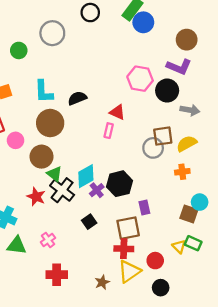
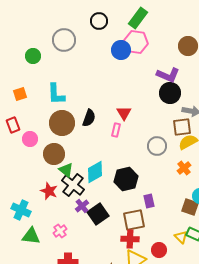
blue circle: (143, 22) -> (121, 50), moved
purple L-shape: (179, 67) -> (168, 75), moved
pink hexagon: (140, 79) -> (136, 42), moved
black semicircle: (77, 98) -> (89, 118), moved, turned 132
red triangle: (117, 112) -> (124, 113), turned 35
brown square: (163, 136) -> (182, 127), moved
orange cross: (182, 172) -> (184, 168), turned -32
purple cross: (97, 190) -> (82, 206), moved
black square: (89, 222) -> (98, 214), size x1.5

